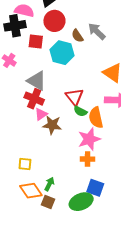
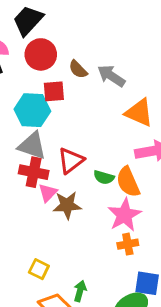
gray arrow: (97, 31) -> (111, 76), moved
red square: (36, 41) -> (54, 91), moved
cyan hexagon: (62, 53) -> (32, 110), moved
red triangle: (74, 97) -> (71, 160), moved, turned 42
yellow square: (25, 164) -> (39, 269), turned 32

